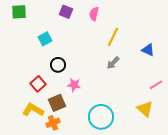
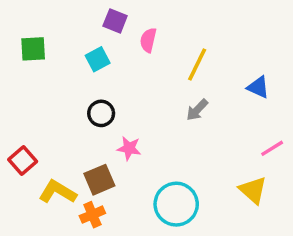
green square: (19, 12) -> (33, 49), moved
pink semicircle: (94, 14) -> (148, 40), moved
cyan square: (45, 39) -> (98, 59), moved
red square: (38, 84) -> (23, 160), moved

